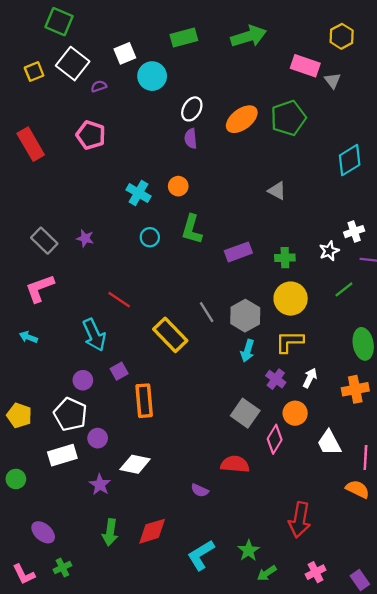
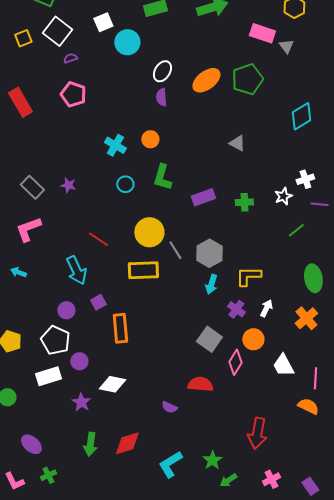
purple semicircle: (99, 86) -> (70, 58), moved
yellow circle: (291, 299) -> (149, 232), moved
yellow rectangle: (170, 335) -> (143, 270), turned -48
orange cross: (355, 389) -> (306, 318), turned -30

